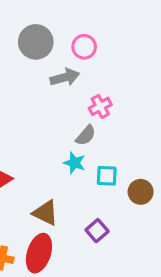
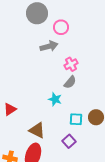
gray circle: (36, 42) -> (37, 13), moved
gray semicircle: (86, 135) -> (70, 82), moved
cyan square: (107, 176) -> (76, 119), moved

